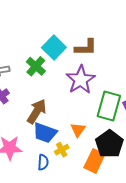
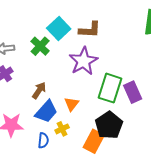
brown arrow: (37, 111) -> (39, 90), size x0.7
orange triangle: (78, 130) -> (72, 104), moved
blue trapezoid: (45, 133) -> (46, 112), turned -70

